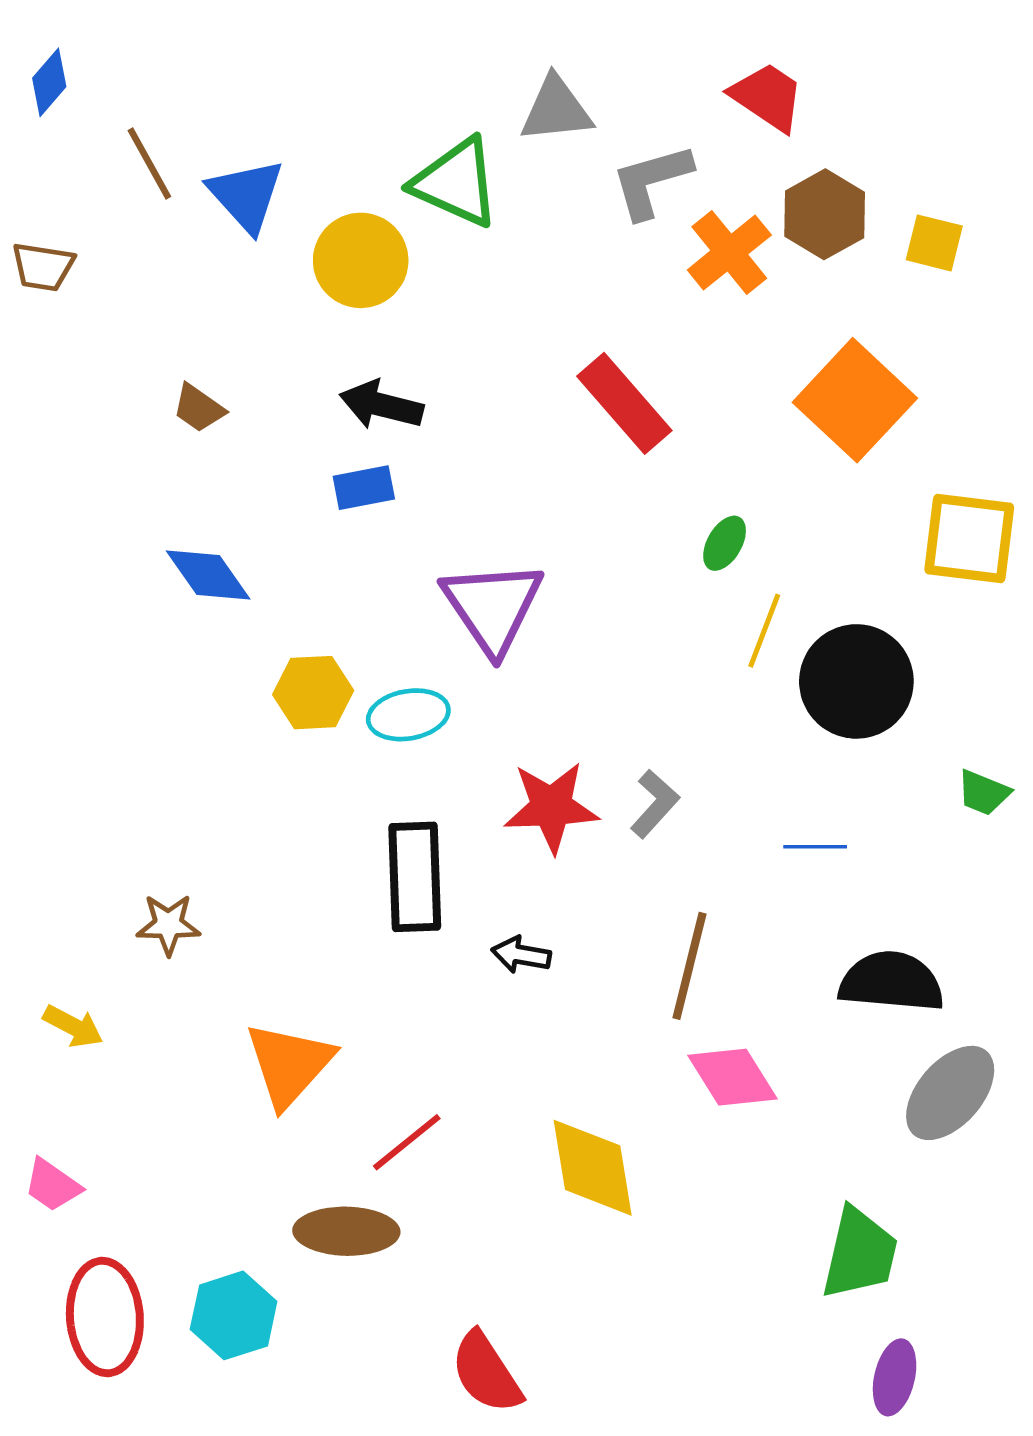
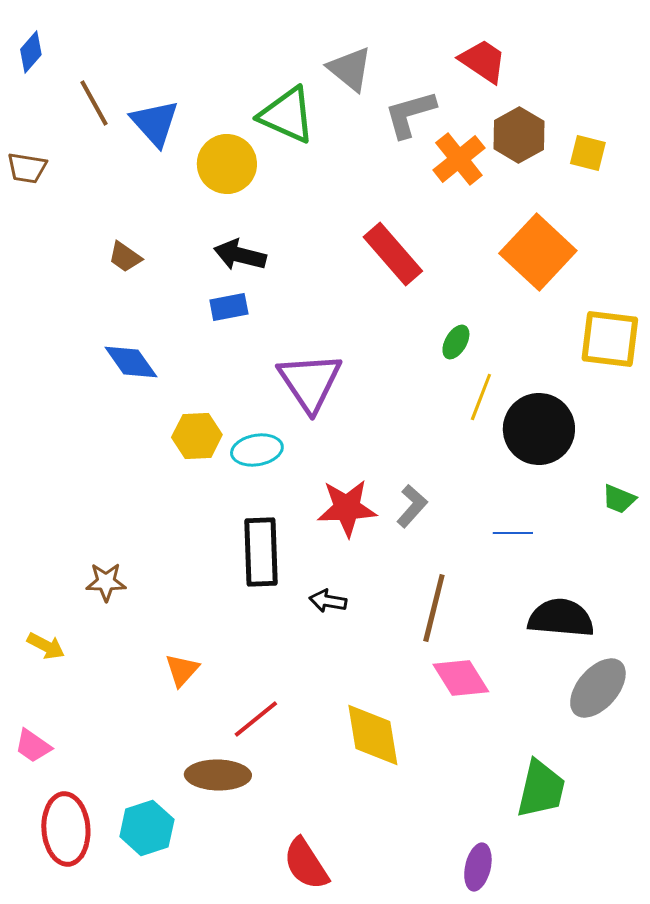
gray triangle: (556, 109) -> (350, 69), turned 45
orange triangle: (289, 1064) -> (182, 670), size x0.6
purple ellipse: (895, 1377) -> (478, 867), moved

